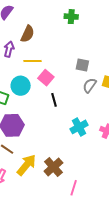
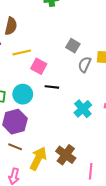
gray square: (82, 65) -> (73, 46), turned 32
cyan circle: (21, 86) -> (23, 94), moved
black line: (54, 100) -> (52, 87), turned -56

